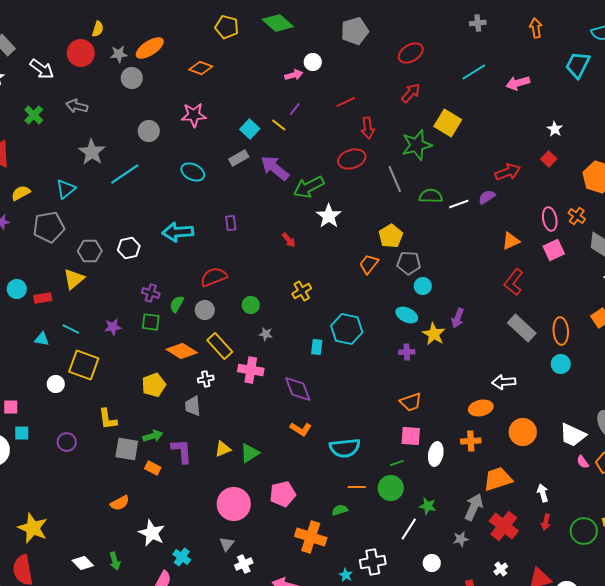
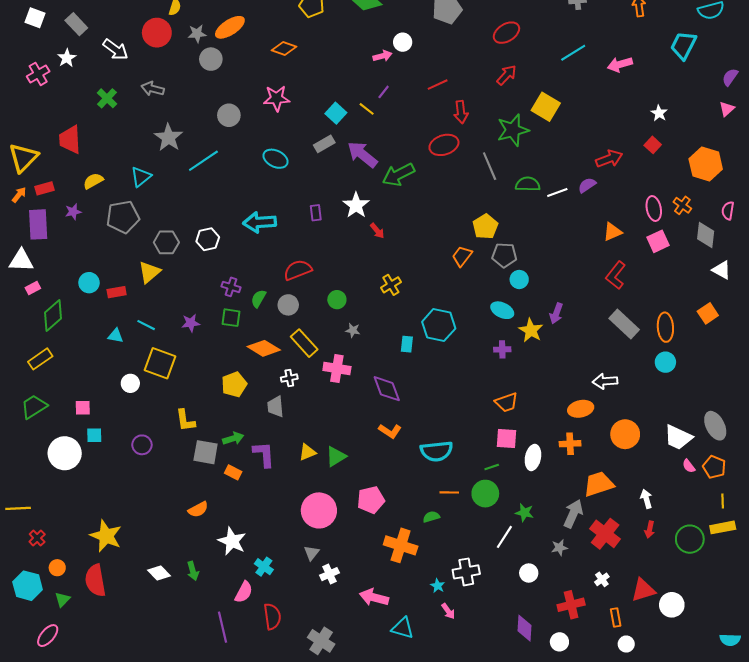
white star: (329, 216) -> (356, 205), moved

